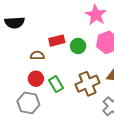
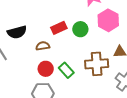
black semicircle: (15, 23) -> (17, 32), moved
brown cross: (87, 84) -> (97, 64), turned 30

